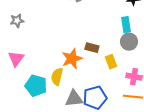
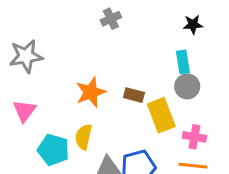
gray star: (17, 21) -> (26, 56), size x1.6
orange star: (72, 59) -> (91, 92), moved
yellow rectangle: (111, 62) -> (161, 115), size x1.6

